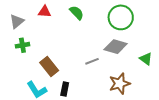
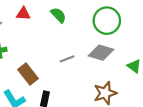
gray line: (92, 61) -> (67, 59), moved

